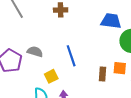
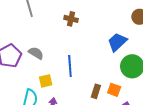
blue trapezoid: (111, 21) -> (117, 42), turned -65

